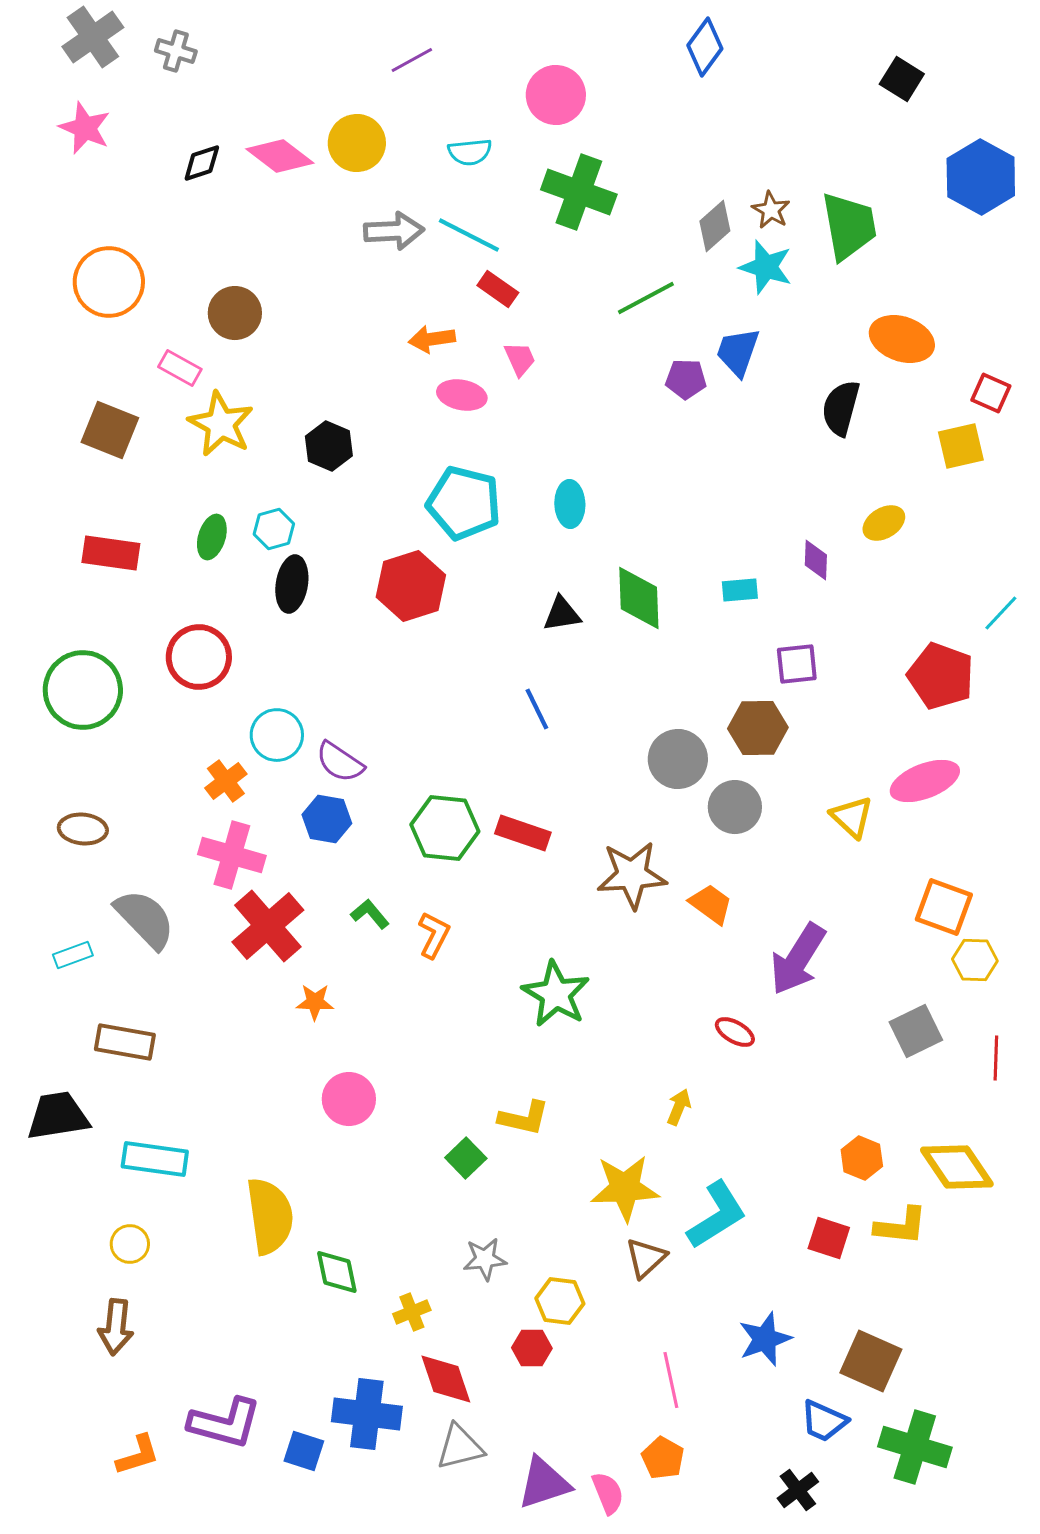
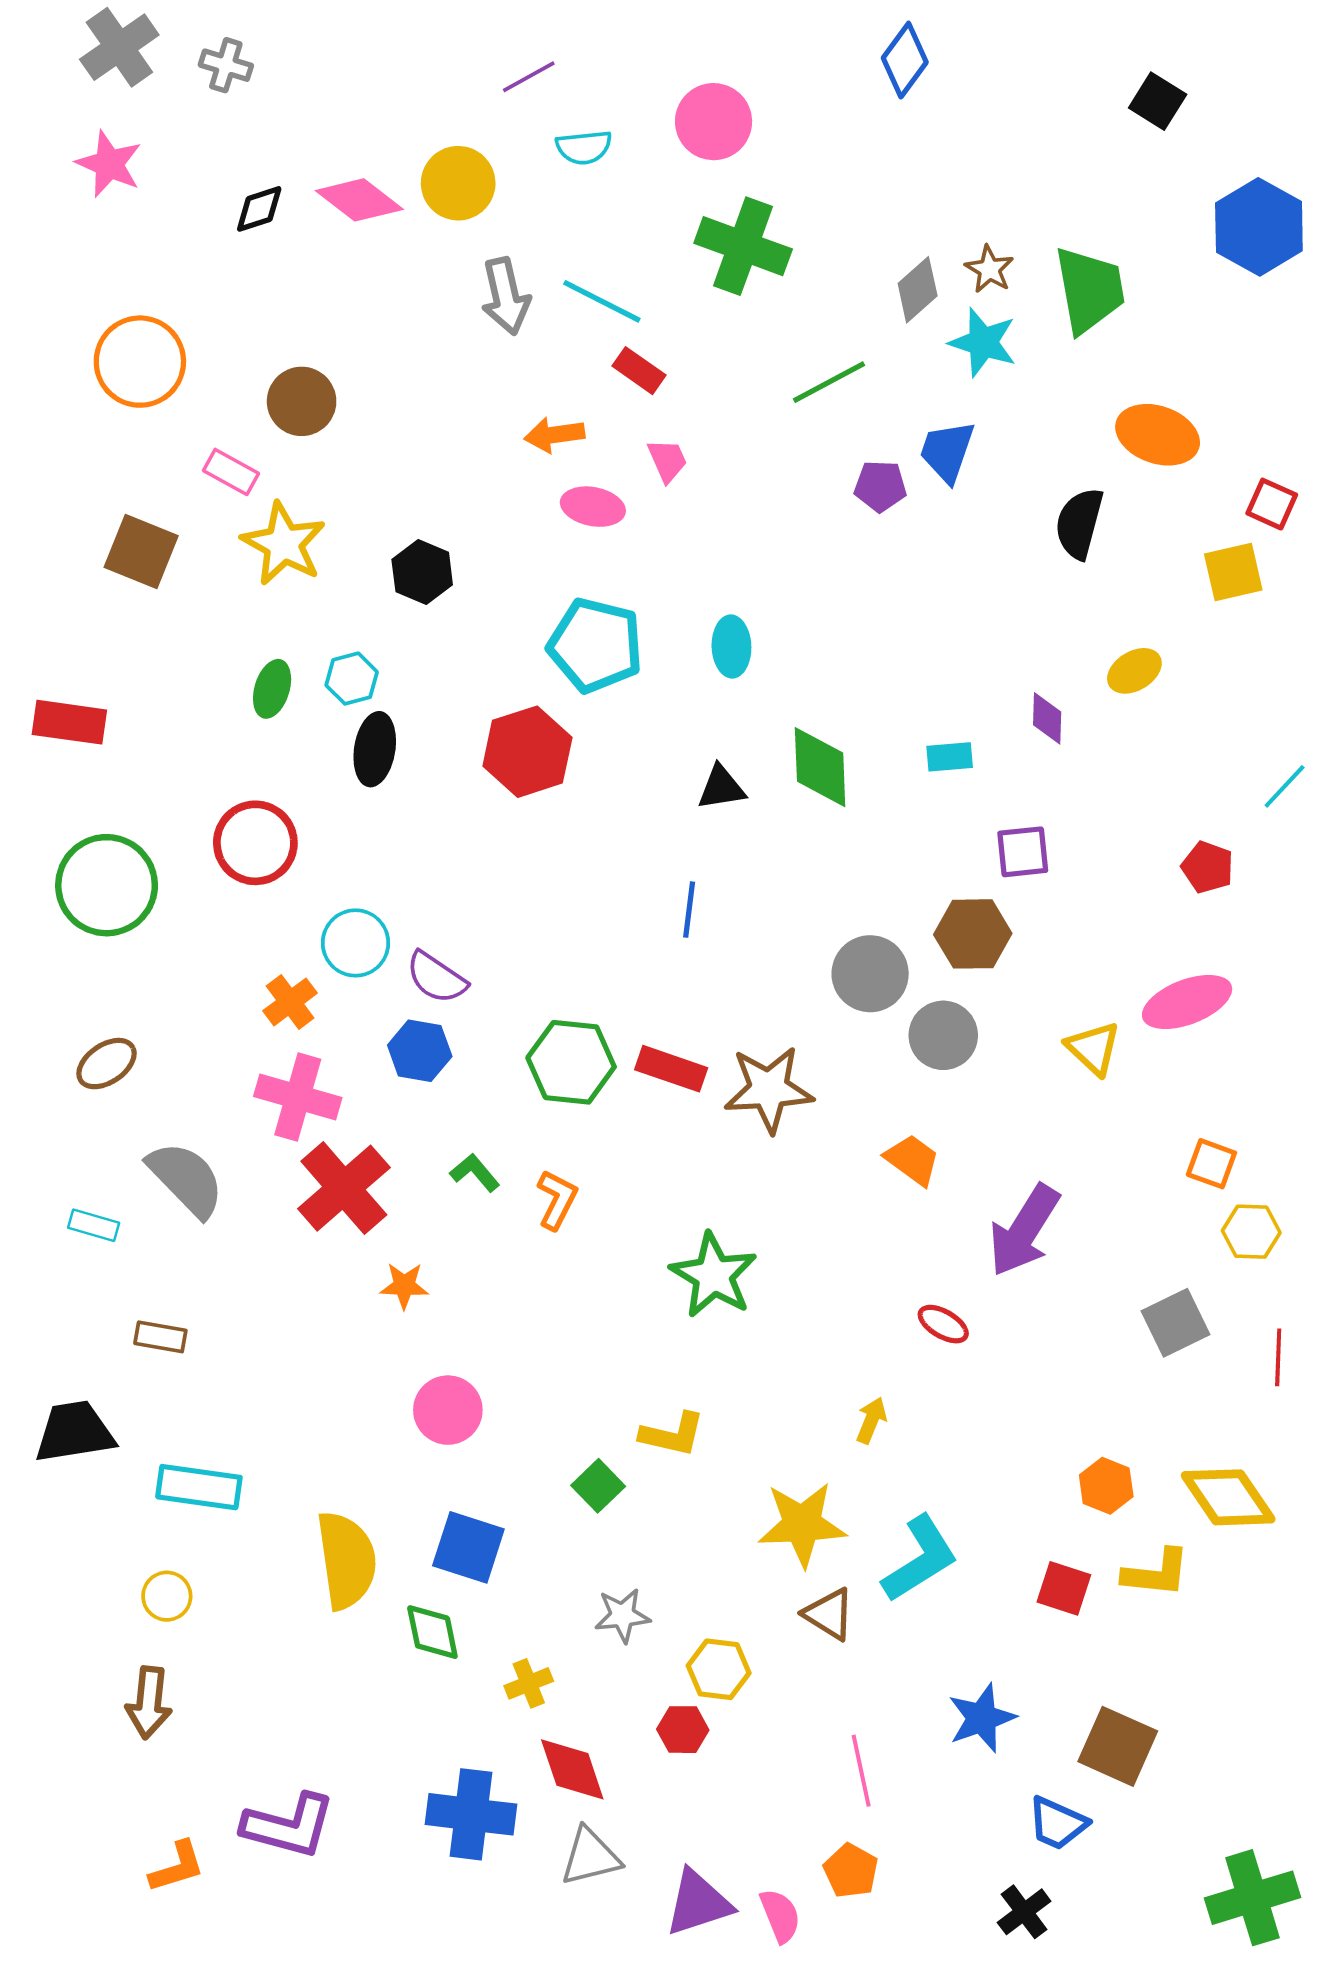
cyan semicircle: (470, 152) -> (584, 147), moved
gray arrow: (394, 231) -> (506, 296), turned 80
red rectangle: (111, 553) -> (69, 722), moved
red pentagon: (941, 676) -> (1208, 867), size x0.6
blue line: (537, 709) -> (689, 910), turned 33
brown ellipse: (83, 829) -> (107, 1064), turned -39
brown star: (632, 875) -> (769, 1089), moved
orange square: (944, 907) -> (1211, 1164), size x0.7
cyan rectangle: (73, 955) -> (94, 1225), turned 36
brown rectangle: (125, 1042) -> (160, 1337), size x0.7
brown triangle: (646, 1258) -> (829, 1614), turned -45
green cross: (915, 1447) -> (1253, 1898), moved, turned -34
blue square: (304, 1451) -> (468, 1547), moved, size x1.4

